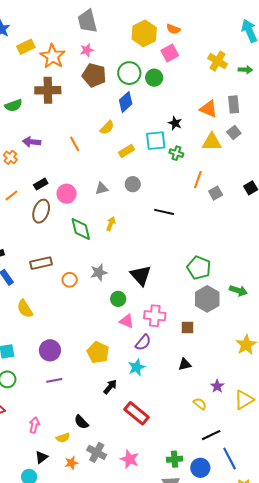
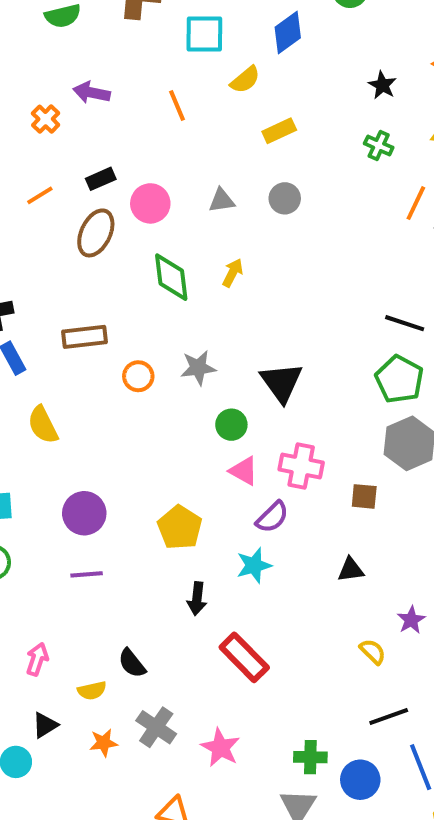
cyan square: (156, 141) -> (204, 34), moved
black line: (164, 212) -> (405, 323), moved
black arrow: (110, 387) -> (197, 599), turned 140

